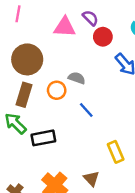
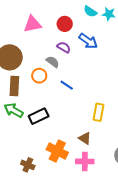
purple semicircle: (90, 18) -> (64, 47), moved
gray semicircle: (77, 78) -> (53, 62), turned 32
yellow rectangle: (116, 152) -> (99, 112), turned 48

